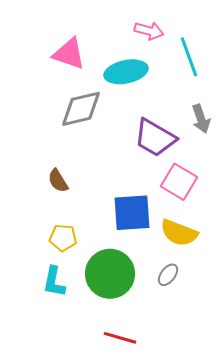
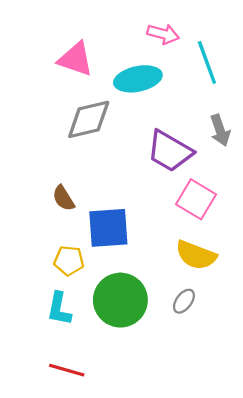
blue square: (132, 213) -> (108, 228), moved
red line: (120, 338) -> (67, 370), moved

